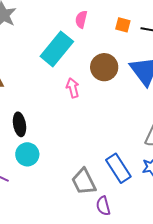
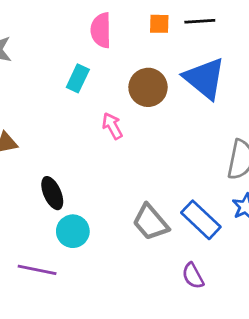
pink semicircle: (81, 19) -> (101, 30), size x1.4
cyan rectangle: (57, 49) -> (78, 78), size x0.6
gray trapezoid: (84, 182) -> (151, 222), moved

